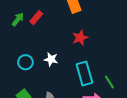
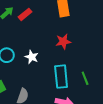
green line: (109, 82) -> (85, 78), moved

